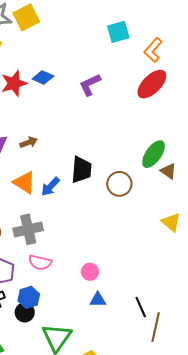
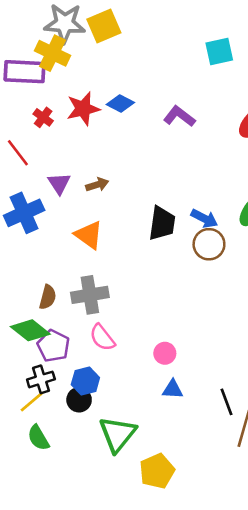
purple L-shape: (90, 85) -> (179, 116), turned 60
blue arrow: (50, 187) -> (204, 218), moved, turned -110
pink semicircle: (40, 262) -> (102, 338), turned 35

